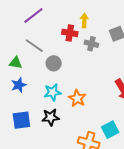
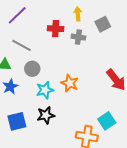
yellow arrow: (84, 20) -> (78, 14), moved
gray circle: (54, 63) -> (32, 69), moved
orange star: (77, 98) -> (70, 83), moved

